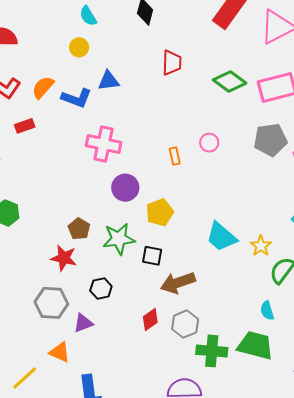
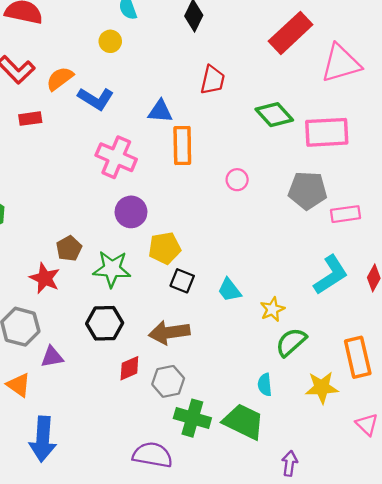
blue triangle: (109, 81) -> (160, 111), moved
orange rectangle: (175, 156) -> (182, 146), moved, size x1.8
cyan trapezoid: (221, 237) -> (229, 290), size x0.7
black square: (152, 256) -> (182, 281), moved
black hexagon: (101, 289) -> (105, 323), moved, size x1.4

